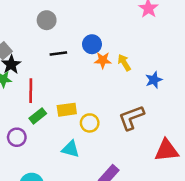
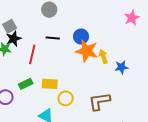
orange star: (103, 60) -> (87, 51), size x1.6
blue star: (154, 80) -> (121, 67), moved
red line: (31, 91) -> (32, 54), moved

